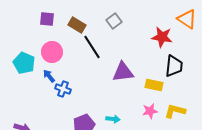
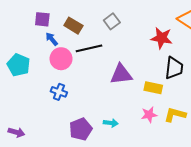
black line: (92, 47) -> (89, 48), turned -70
pink circle: (52, 52) -> (61, 59), moved
blue arrow: (49, 76) -> (52, 39), moved

